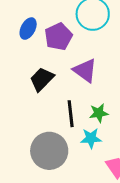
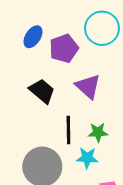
black trapezoid: (42, 79) -> (42, 91), turned 80

